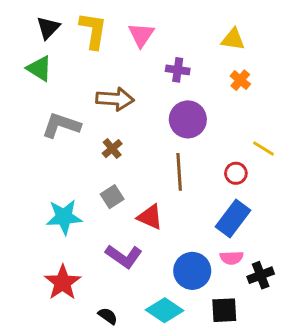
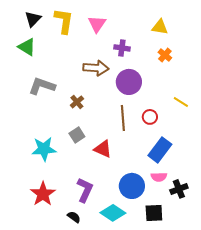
brown arrow: (115, 99) -> (96, 68), moved
red circle: (236, 173) -> (150, 117), moved
purple L-shape: (124, 256) -> (85, 190), moved, turned -100

